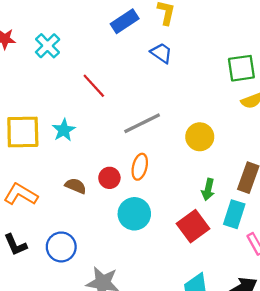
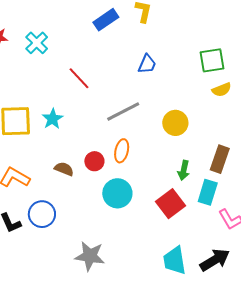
blue trapezoid: (161, 53) -> (147, 64), moved, turned 80
blue circle: (61, 247) -> (42, 214), moved

